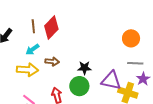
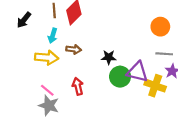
cyan arrow: (32, 49) -> (53, 36), turned -40
green circle: (79, 86) -> (120, 77), moved

